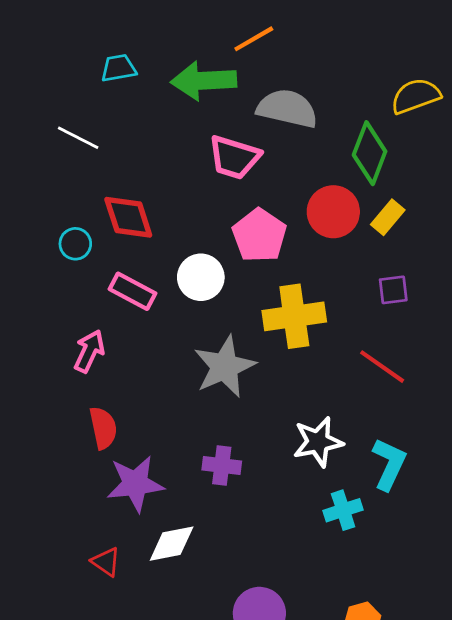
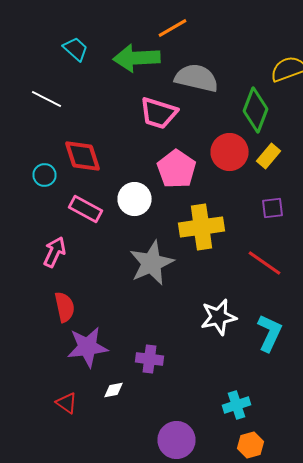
cyan trapezoid: (119, 68) -> (76, 49), turned 52
purple cross: (222, 466) -> (150, 359), moved
cyan cross: (343, 510) -> (236, 405), moved
white diamond: (172, 544) -> (114, 390), size x0.6

